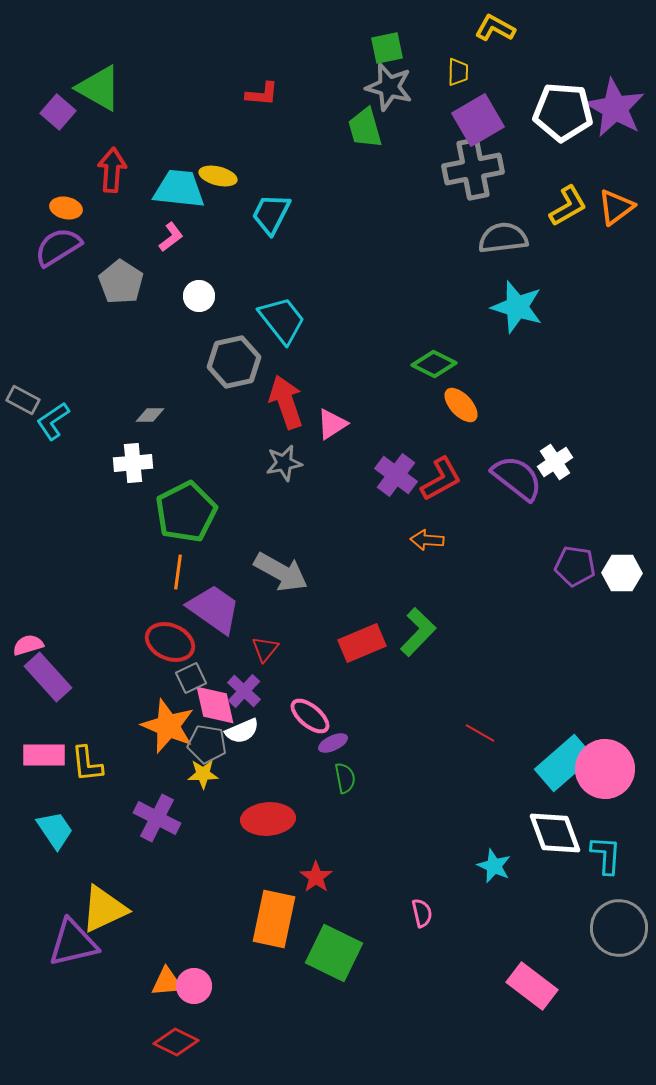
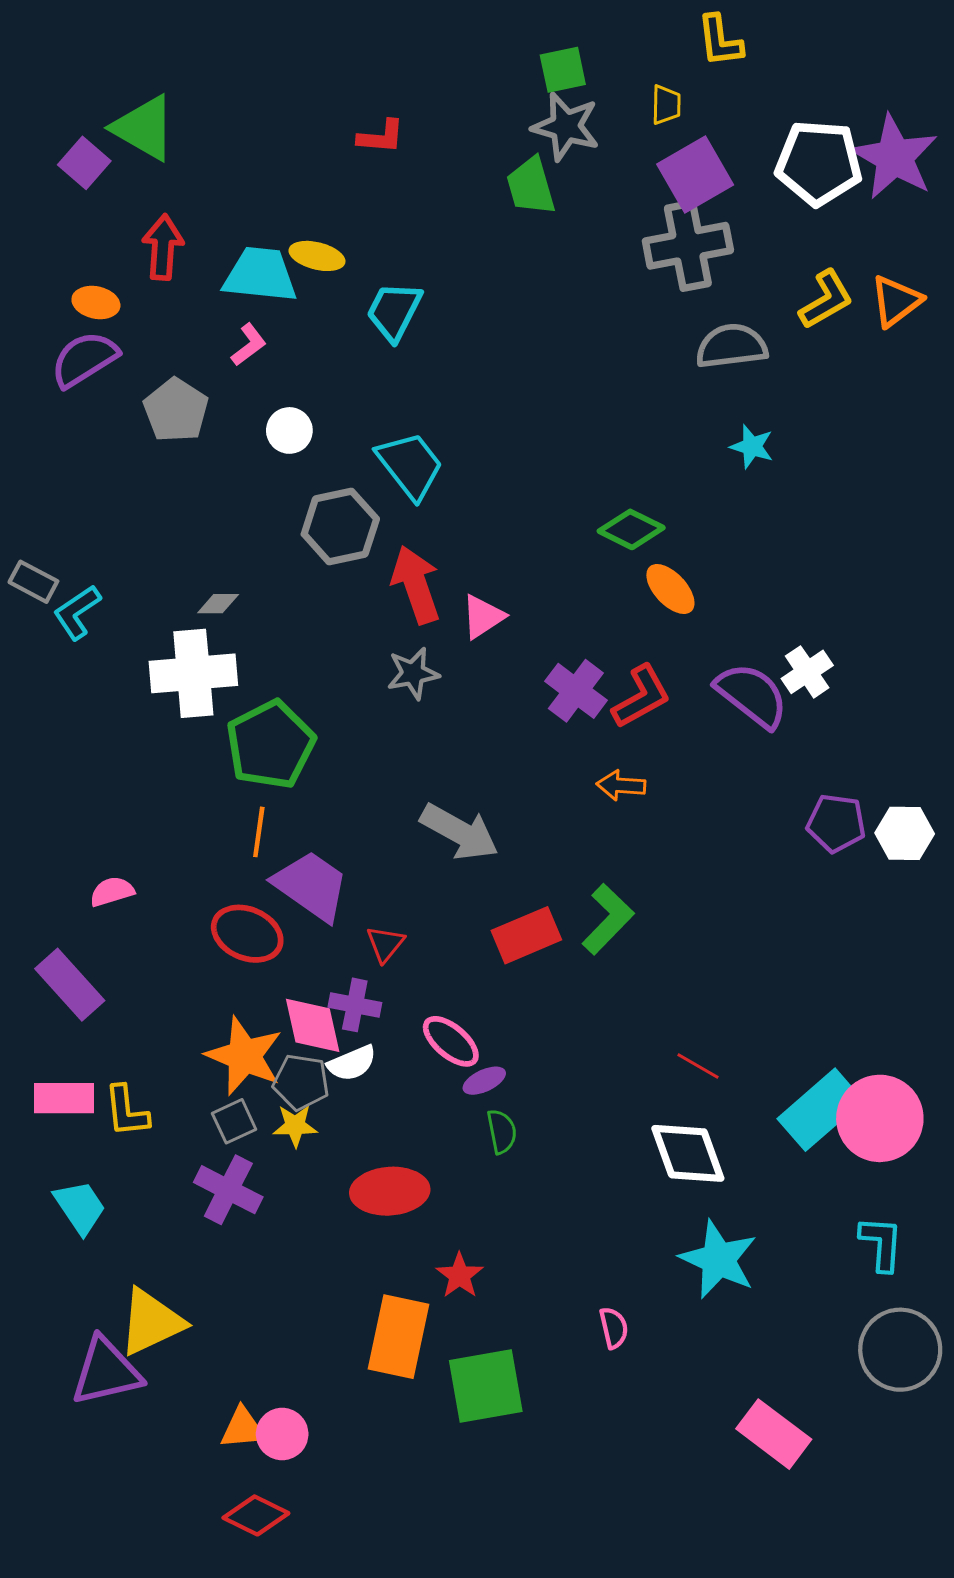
yellow L-shape: (495, 28) -> (720, 41), turned -126
cyan star: (517, 307) -> (752, 446), size x0.6
white cross: (133, 463) -> (193, 673), size x1.5
gray arrow: (281, 572) -> (460, 832), moved
pink semicircle: (28, 645) -> (112, 892), moved
gray square: (191, 678) -> (234, 1121), moved
purple cross: (244, 691) -> (355, 1005), turned -32
white diamond: (555, 833) -> (688, 1153), moved
cyan star: (494, 866) -> (718, 1259), size x1.6
green square: (334, 953) -> (486, 1386), turned -36

